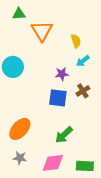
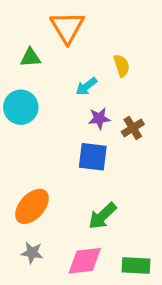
green triangle: (19, 14) -> (30, 58), moved
orange triangle: (42, 31) -> (67, 27), moved
cyan arrow: (83, 61) -> (86, 86), moved
brown cross: (83, 91) -> (133, 128), moved

